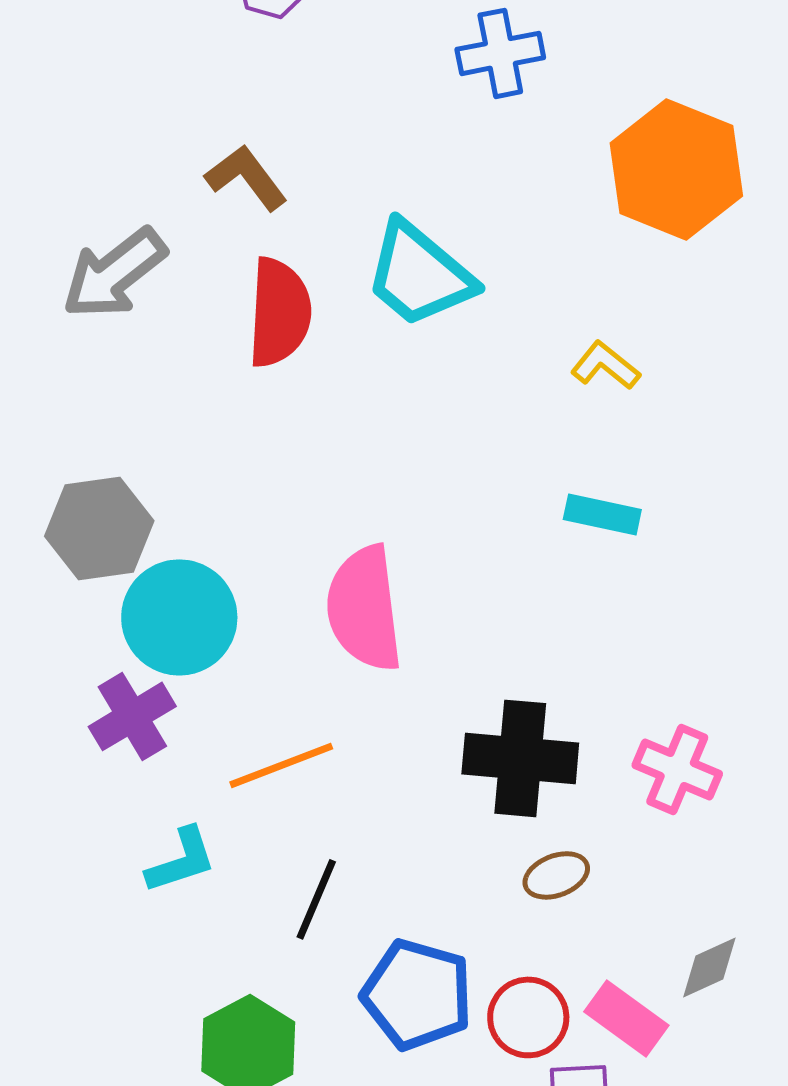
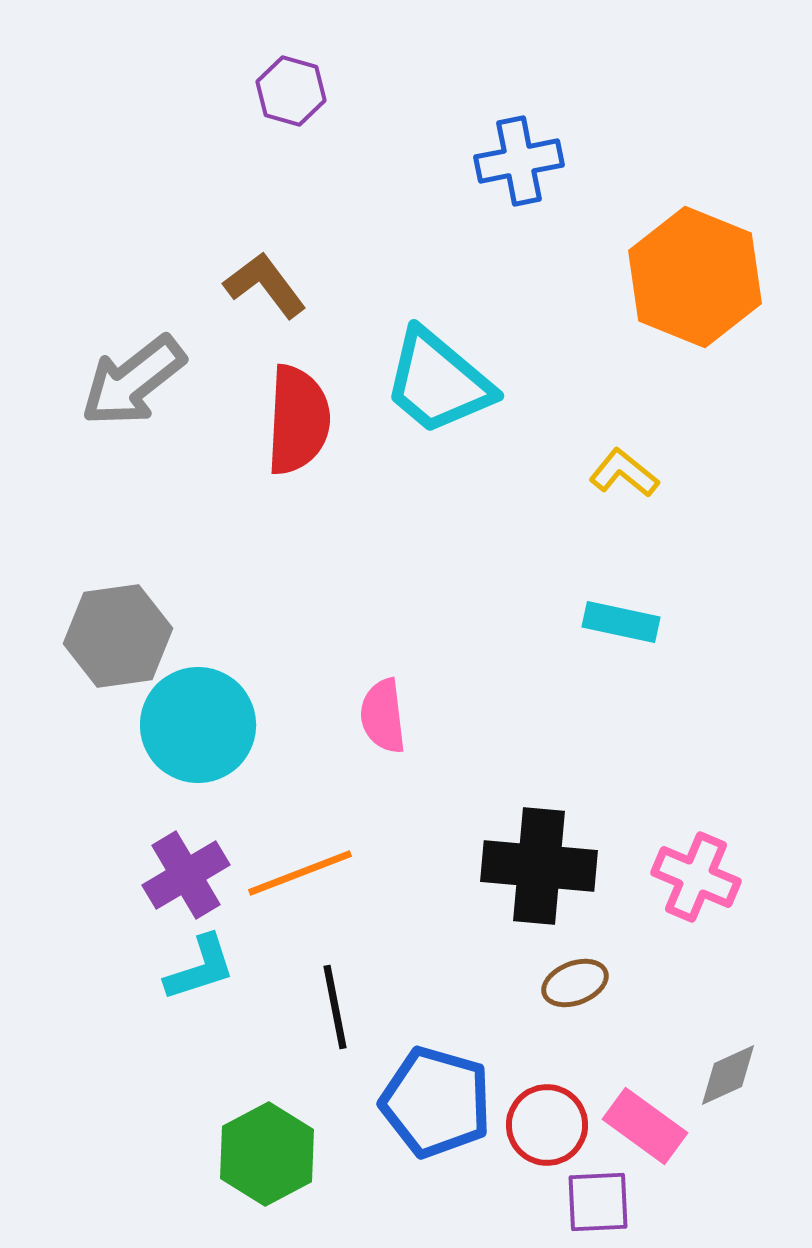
pink semicircle: (364, 608) -> (383, 716), size x0.6
purple cross: (132, 716) -> (186, 875), moved
black line: (316, 899) -> (335, 1007), turned -34

